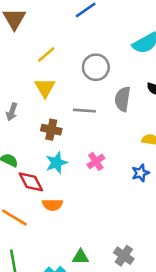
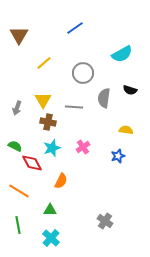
yellow triangle: (45, 88) -> (43, 100), moved
orange semicircle: (53, 205) -> (61, 181), moved, turned -63
green triangle: (81, 257) -> (50, 210), moved

